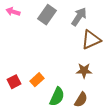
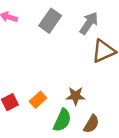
brown star: (84, 71) -> (76, 96), moved

